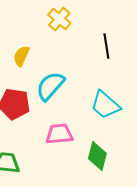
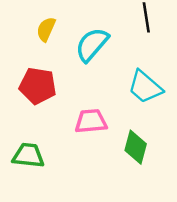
cyan semicircle: (50, 86) -> (92, 45), moved

